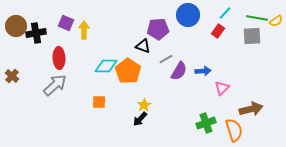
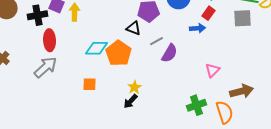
black cross: (36, 33) -> (38, 15), moved
blue arrow: (203, 71) -> (198, 28), moved

